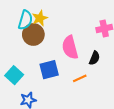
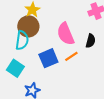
cyan semicircle: (25, 20) -> (22, 40), moved
orange line: (80, 78) -> (71, 56), moved

